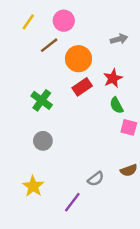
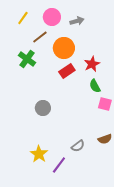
gray arrow: (119, 39) -> (77, 21), moved
green cross: (42, 100) -> (27, 59), moved
gray circle: (43, 141) -> (43, 108), moved
yellow star: (33, 186) -> (39, 154), moved

